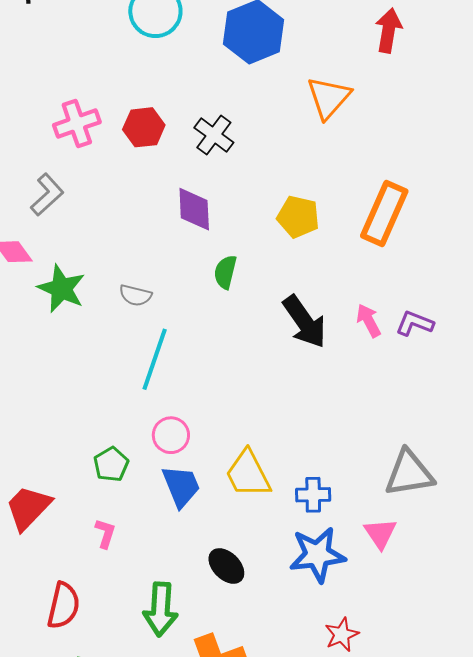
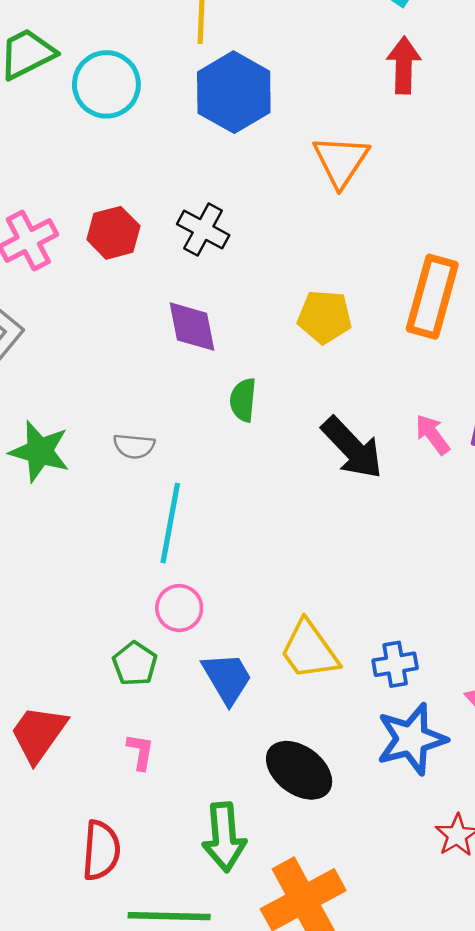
pink circle: (171, 435) -> (179, 608), moved
black ellipse: (226, 566) -> (299, 770), size x1.4

